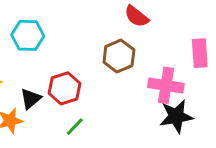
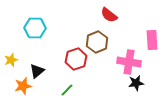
red hexagon: (65, 88) -> (76, 59), moved
black star: (176, 116) -> (136, 83), size x0.7

